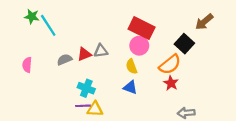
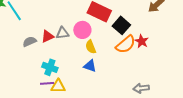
black square: (184, 44) -> (121, 25), moved
pink circle: (139, 46) -> (82, 30), moved
red star: (171, 83) -> (142, 41), moved

